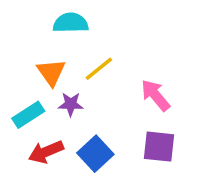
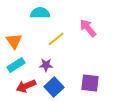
orange triangle: (51, 72) -> (14, 41), moved
pink arrow: (155, 95) -> (88, 28), moved
purple star: (71, 104) -> (46, 65), moved

